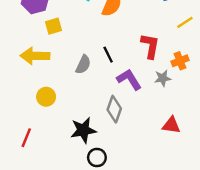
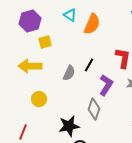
black line: (108, 55) -> (89, 65), turned 56
purple L-shape: (129, 79) -> (106, 85), turned 65

